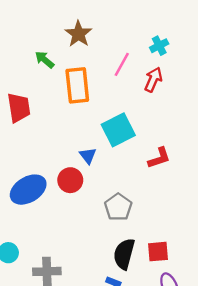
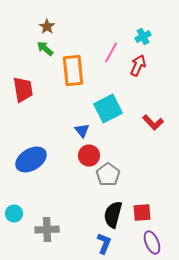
brown star: (78, 34) -> (47, 26), moved, size x0.7
red L-shape: (159, 158) -> (153, 122), moved, turned 65
red circle: (70, 180) -> (89, 156), moved

